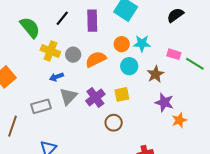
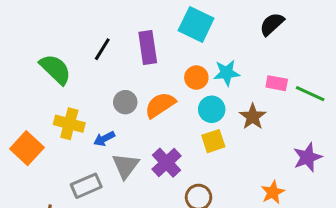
yellow cross: (50, 51) -> (69, 124), moved
yellow square: (122, 94) -> (213, 141), moved
purple star: (164, 102) -> (307, 157), moved, turned -30
orange star: (179, 120) -> (273, 192), moved

